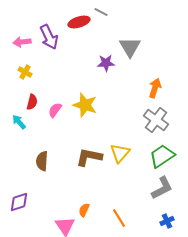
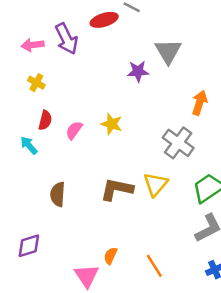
yellow star: (85, 105) -> (112, 124), size x0.7
gray cross: (156, 120) -> (178, 143), moved

